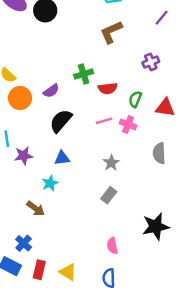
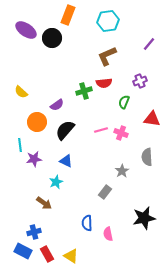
red semicircle: (108, 88) -> (104, 83), moved
orange circle: (20, 98) -> (37, 122), moved
green semicircle: (135, 99) -> (124, 102), moved
blue triangle: (62, 158) -> (66, 161), turned 32
gray star: (111, 163) -> (122, 171), moved
blue cross: (24, 243) -> (34, 232), turned 32
red rectangle: (39, 270) -> (47, 254), turned -42
blue semicircle: (109, 278) -> (87, 223), moved

